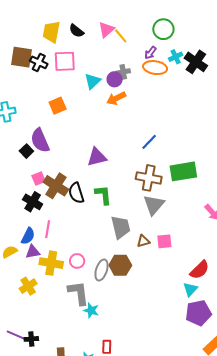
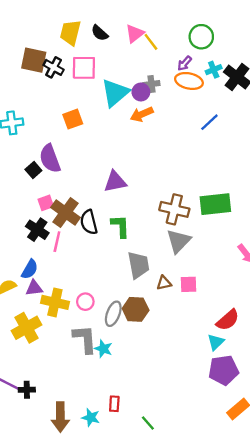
cyan triangle: (93, 81) -> (115, 93), size x1.5
blue line: (149, 142) -> (209, 122), moved
pink line: (48, 229) -> (57, 242), moved
yellow cross: (28, 286) -> (27, 328), size x1.4
cyan star: (91, 310) -> (103, 349), moved

